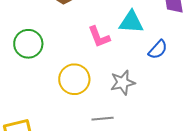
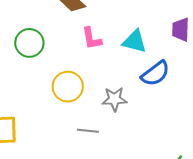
pink L-shape: (99, 37) -> (92, 38), moved
blue semicircle: (158, 50) -> (155, 74), size x1.4

